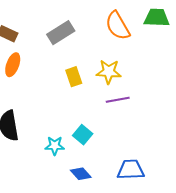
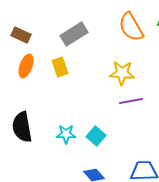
yellow rectangle: (74, 77) -> (60, 67), moved
cyan star: (55, 146) -> (66, 134), moved

